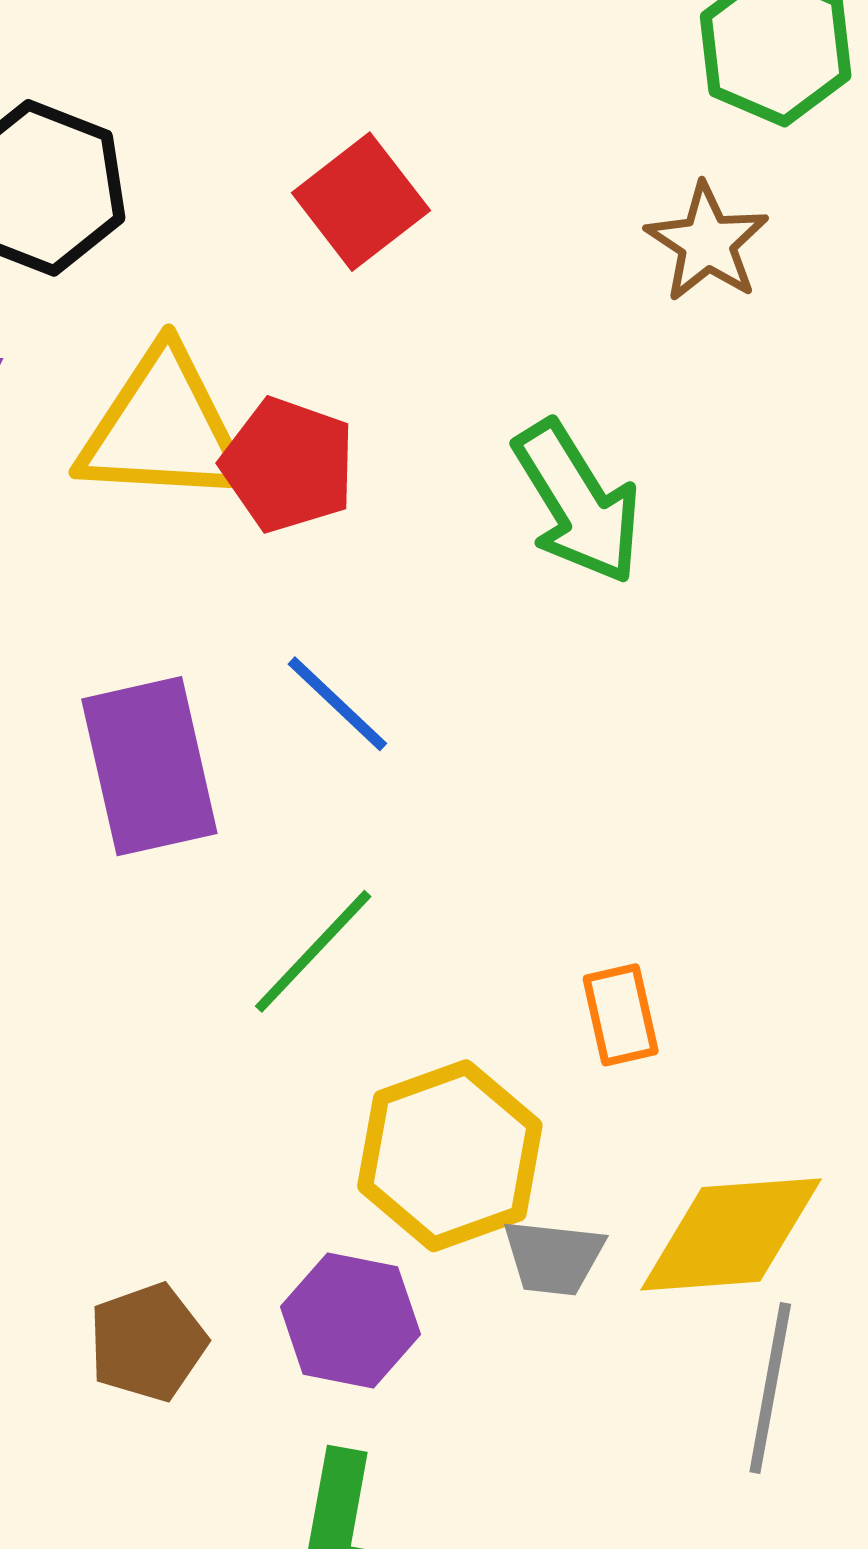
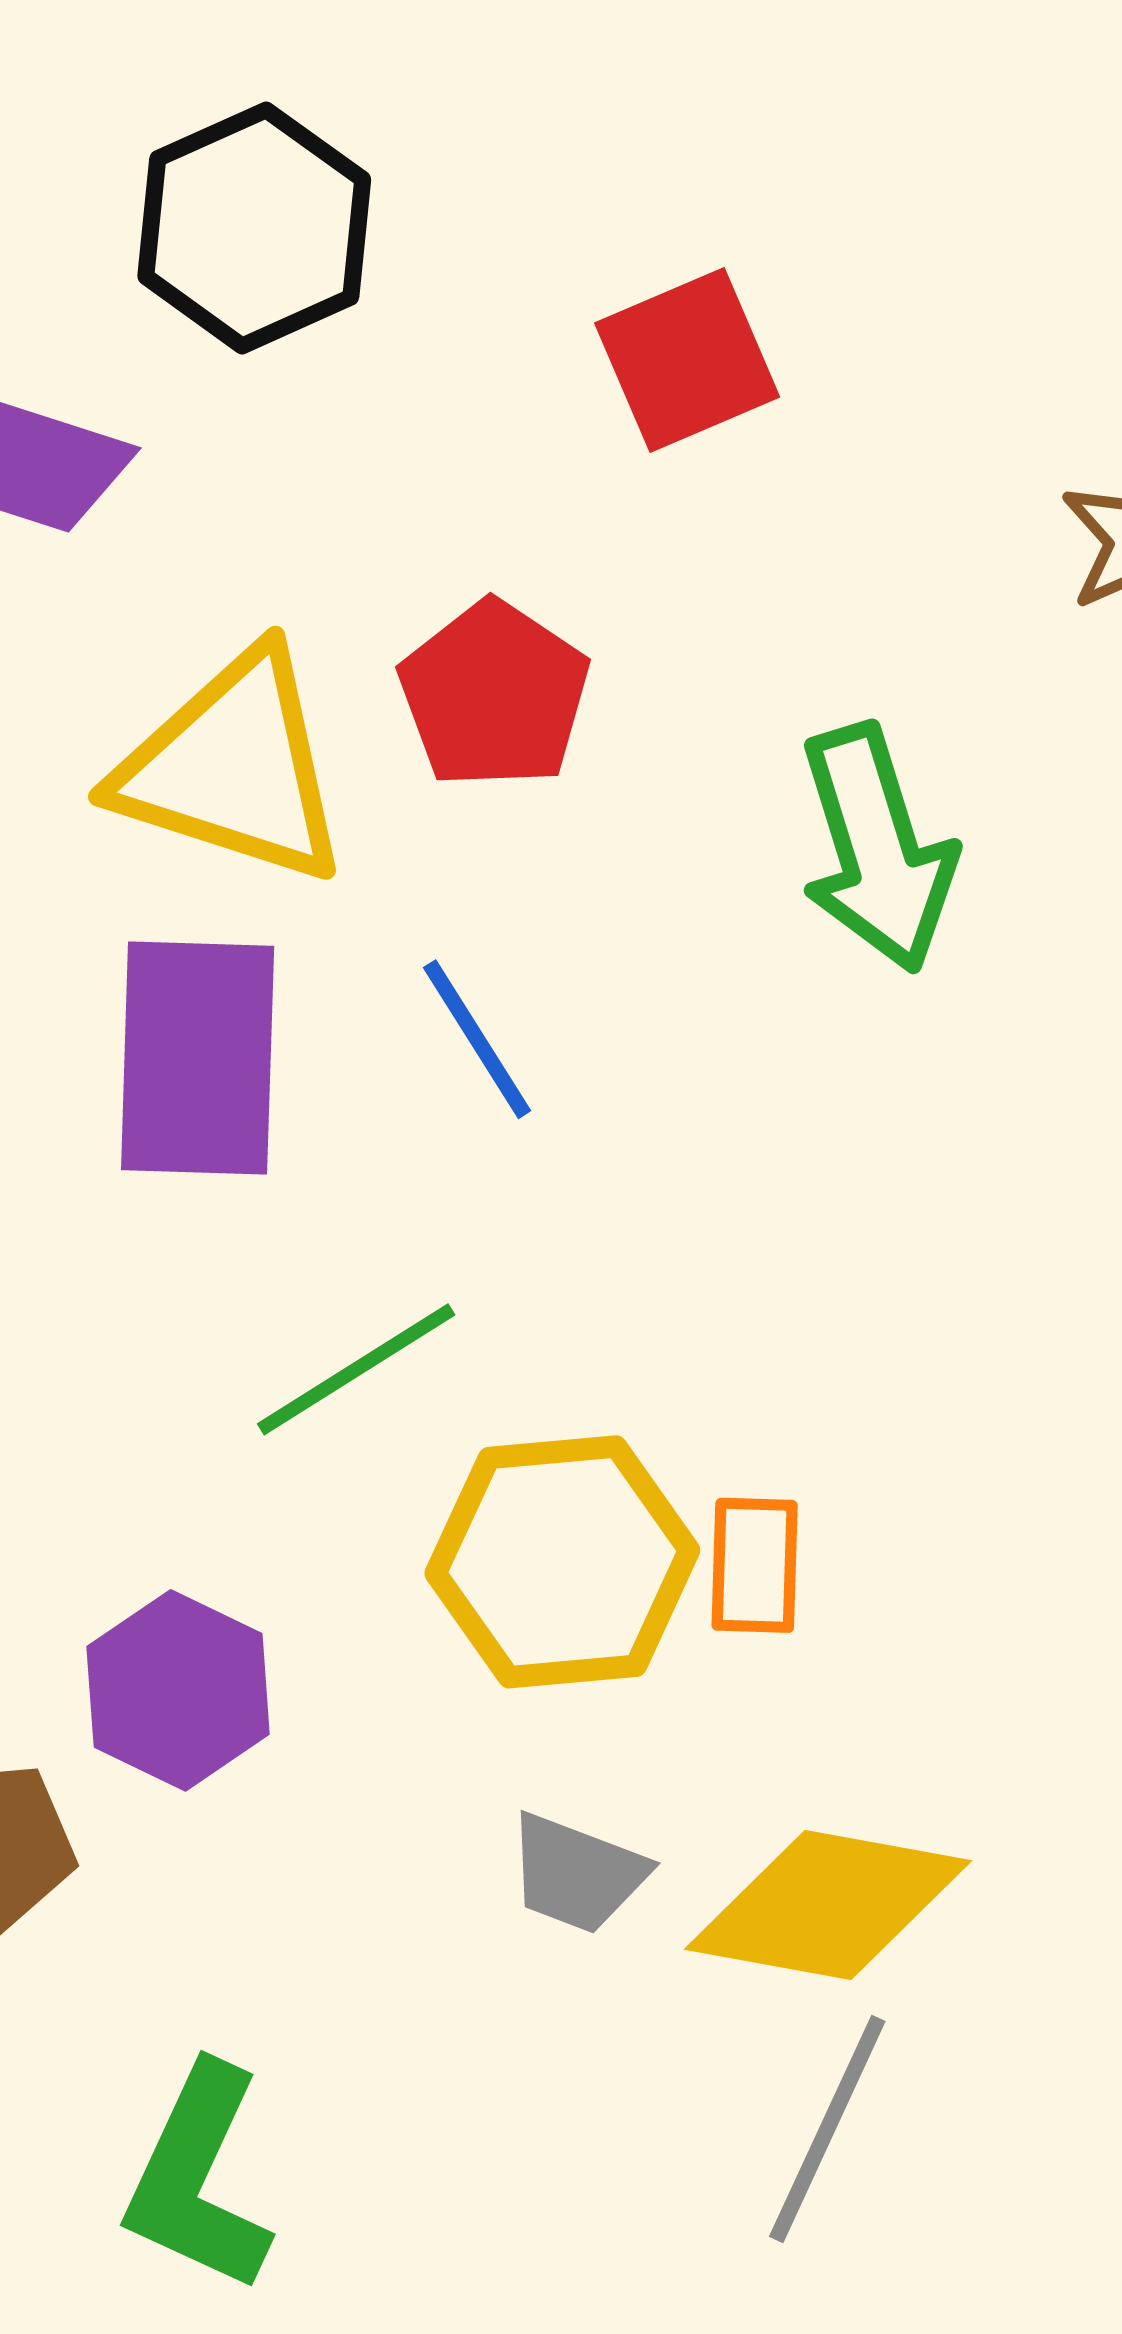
yellow triangle: (163, 428) -> (233, 767), moved
yellow hexagon: (450, 1156) -> (562, 1562), moved
purple hexagon: (350, 1320) -> (178, 1690), moved

